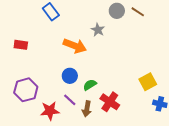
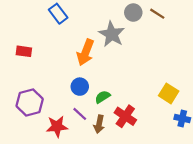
gray star: (98, 30) -> (112, 34), size x1.6
orange arrow: (75, 46) -> (85, 52), turned 90
yellow square: (148, 82) -> (169, 93), turned -30

